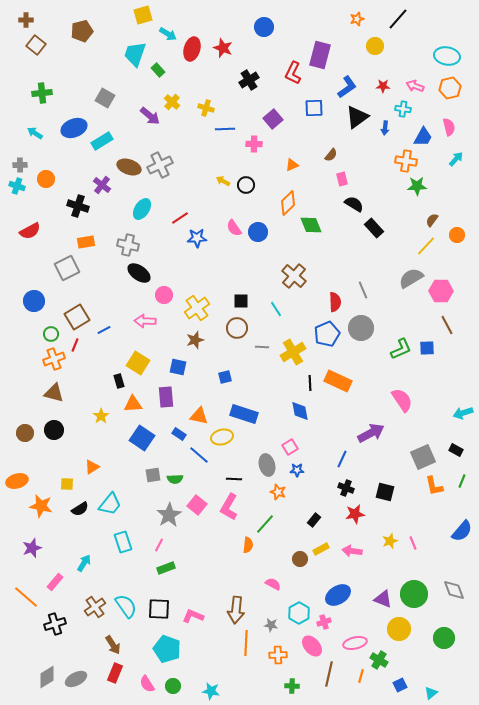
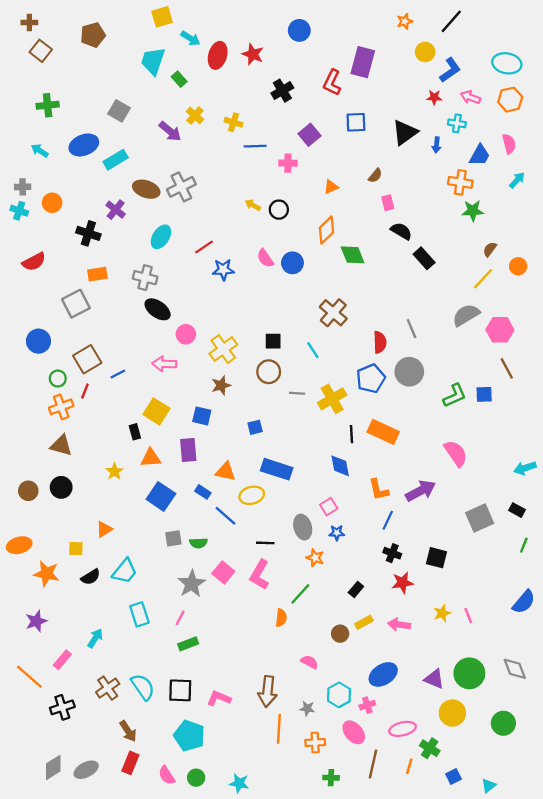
blue L-shape: (347, 87) -> (450, 70), moved
orange L-shape: (434, 486) -> (379, 490), moved

